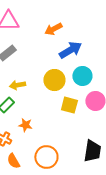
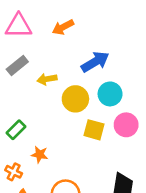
orange arrow: (53, 29) -> (63, 27), moved
yellow arrow: (17, 85) -> (47, 79), moved

